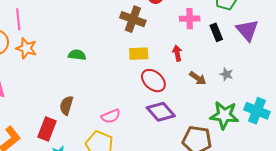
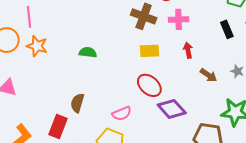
pink cross: (190, 19) -> (179, 19), moved
red ellipse: (153, 81) -> (149, 85), moved

